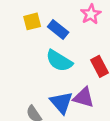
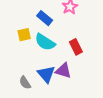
yellow square: (32, 21) -> (24, 35), moved

